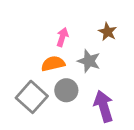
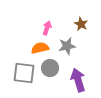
gray star: (89, 61) -> (67, 46), turned -30
gray square: (32, 97) -> (24, 73), turned -35

